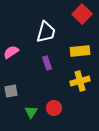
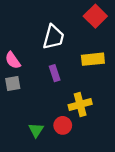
pink semicircle: (11, 52) -> (13, 60), turned -91
yellow cross: (80, 81) -> (80, 104), moved
gray square: (11, 91) -> (13, 84), moved

